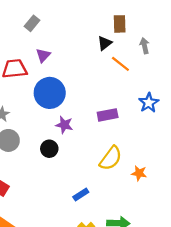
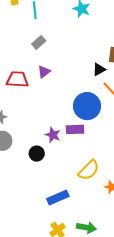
blue circle: (50, 93) -> (87, 106), moved
purple rectangle: (108, 115) -> (75, 129), moved
blue rectangle: (81, 194) -> (58, 198), size x1.5

